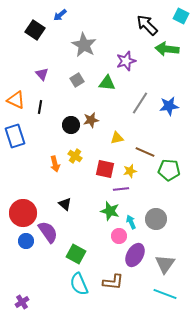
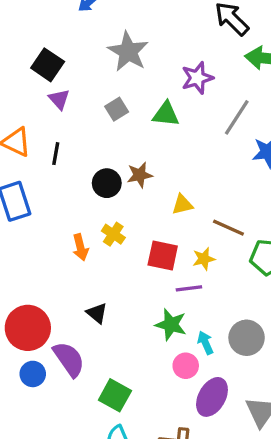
black square: (35, 30) -> (48, 65), moved
gray line: (140, 103) -> (237, 117), moved

